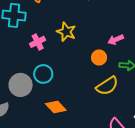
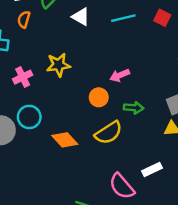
yellow star: (66, 32) -> (58, 65), turned -30
orange diamond: (56, 107) -> (65, 140), moved

